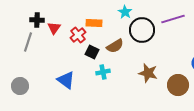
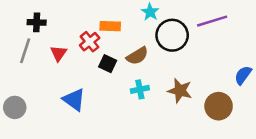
red triangle: (54, 28) -> (59, 53), moved
cyan cross: (103, 72) -> (140, 89), moved

